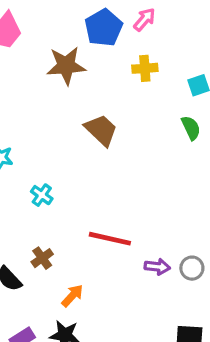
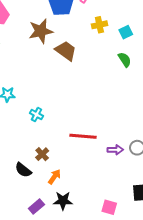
yellow cross: (145, 68) -> (99, 25), moved
brown trapezoid: (101, 130) -> (66, 51), moved
orange arrow: (72, 296) -> (54, 177), moved

